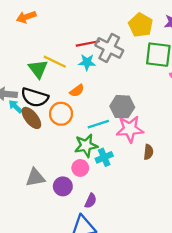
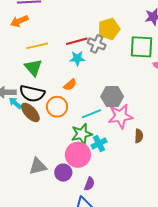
yellow pentagon: (141, 25) -> (109, 29), moved, turned 30
gray cross: (109, 48) -> (97, 44), size x0.7
yellow line: (55, 62) -> (37, 46), moved, turned -35
pink circle: (80, 168) -> (78, 155), size x1.6

